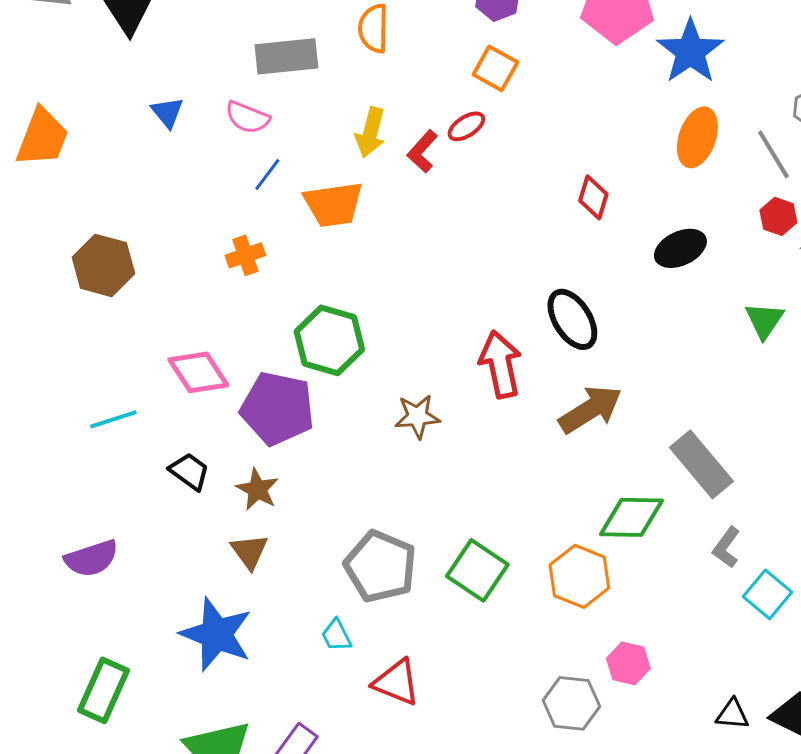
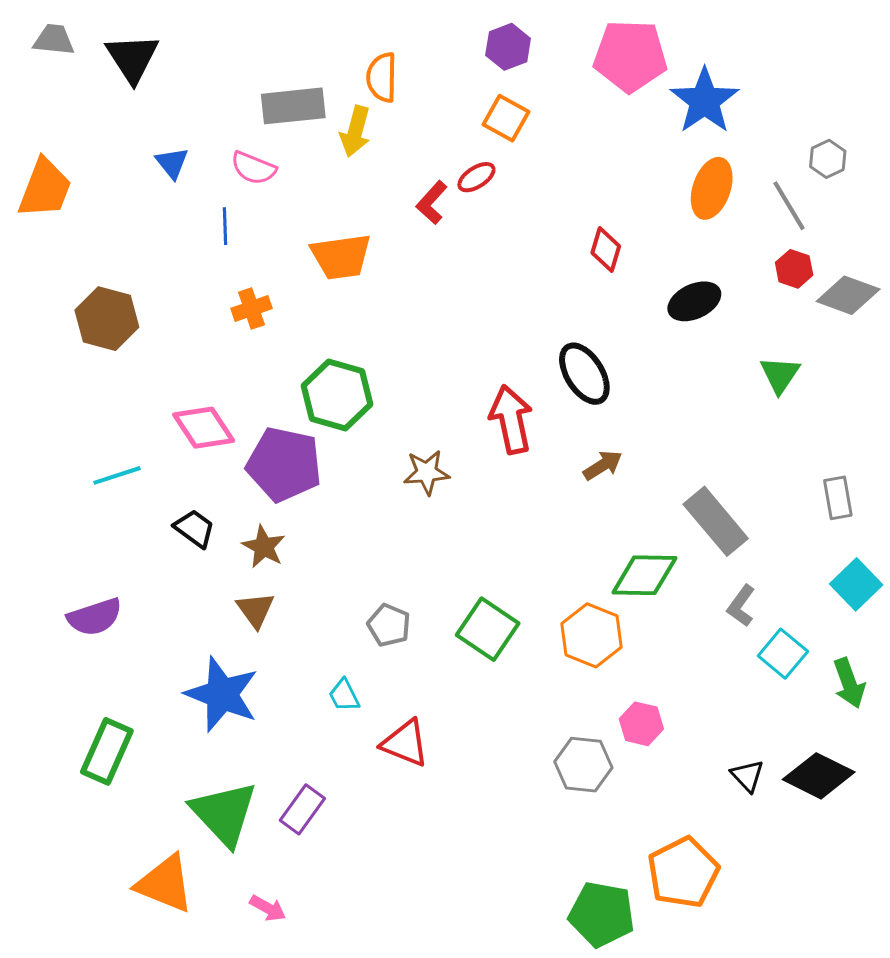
yellow arrow: (370, 132) -> (355, 131), moved
blue line: (267, 174) -> (225, 226), moved, turned -39
brown arrow: (590, 409) -> (603, 465), size x0.6
gray pentagon: (380, 566) -> (389, 625), size x0.6
black triangle: (732, 714) -> (747, 776), turned 42

